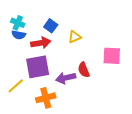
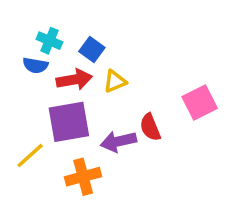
cyan cross: (18, 23) -> (49, 41), moved
yellow triangle: (75, 37) -> (115, 81), moved
pink square: (112, 56) -> (200, 102), turned -30

